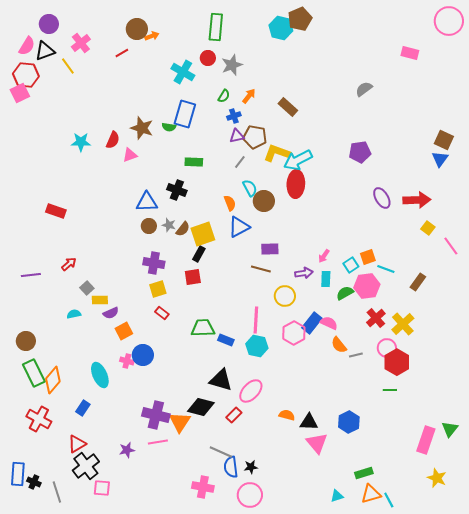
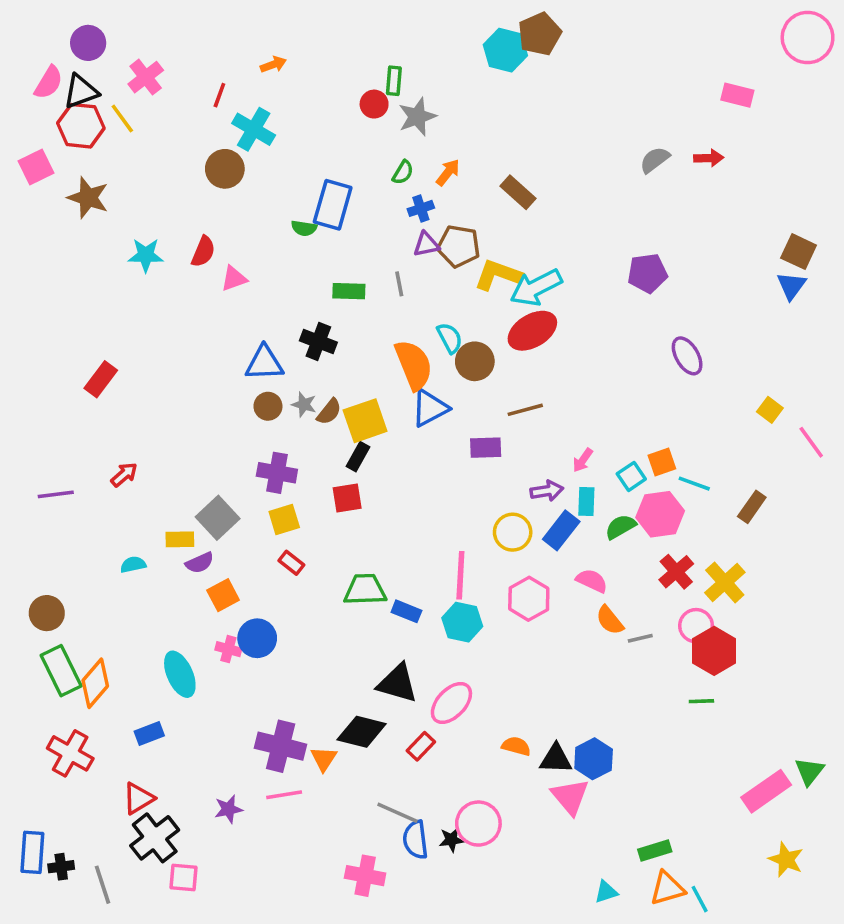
green rectangle: (216, 27) -> (394, 81), moved, size x0.6
brown circle: (137, 29) -> (225, 169), moved
red line: (122, 53) -> (219, 95), turned -40
cyan cross: (183, 72) -> (254, 129), moved
red hexagon: (26, 75) -> (81, 126), moved
brown star: (142, 128) -> (88, 198), moved
gray line: (240, 162) -> (399, 284), moved, turned -48
red ellipse: (296, 184) -> (532, 331), turned 56
red arrow: (417, 200) -> (709, 158), moved, size x0.6
orange semicircle: (230, 203) -> (414, 365), size x1.8
red rectangle: (56, 211) -> (101, 379), turned -72
brown line: (261, 269) -> (525, 410), moved, turned -30
gray square: (87, 288) -> (218, 518), moved, size x1.6
blue rectangle: (312, 323) -> (561, 530), moved
blue rectangle: (83, 408) -> (149, 734), turned 35
orange triangle: (180, 422) -> (324, 759), size x0.7
blue hexagon: (349, 422) -> (594, 759), moved
pink rectangle: (426, 440) -> (766, 791), turned 36
black cross: (34, 482) -> (61, 867), turned -32
pink circle: (250, 495) -> (478, 824), moved

